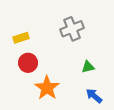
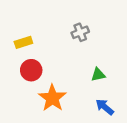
gray cross: (72, 29) -> (80, 32), size x0.7

